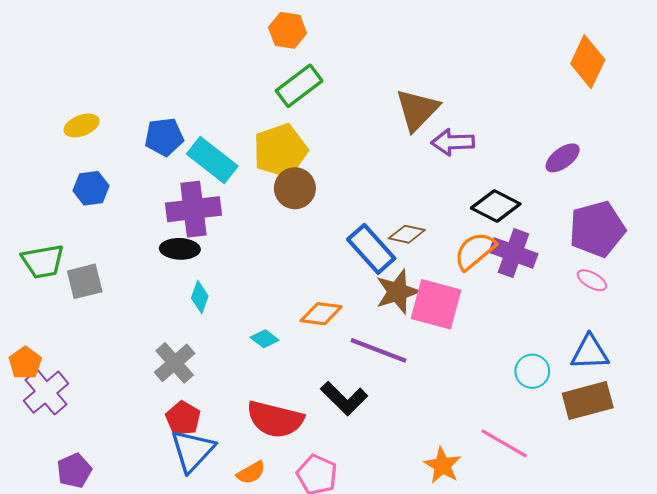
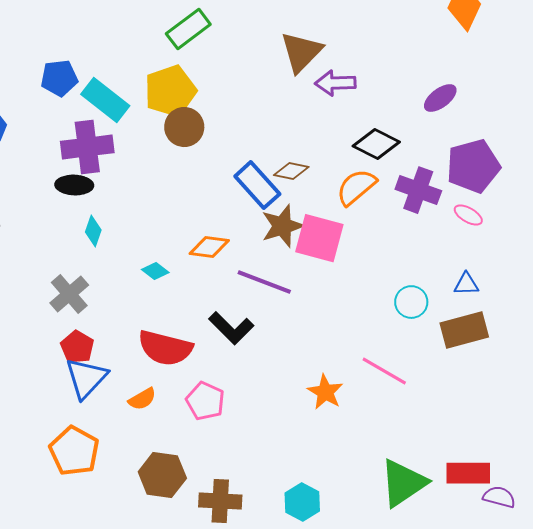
purple cross: (513, 253) -> (418, 190), moved
blue triangle: (590, 352) -> (466, 284), size x0.7

